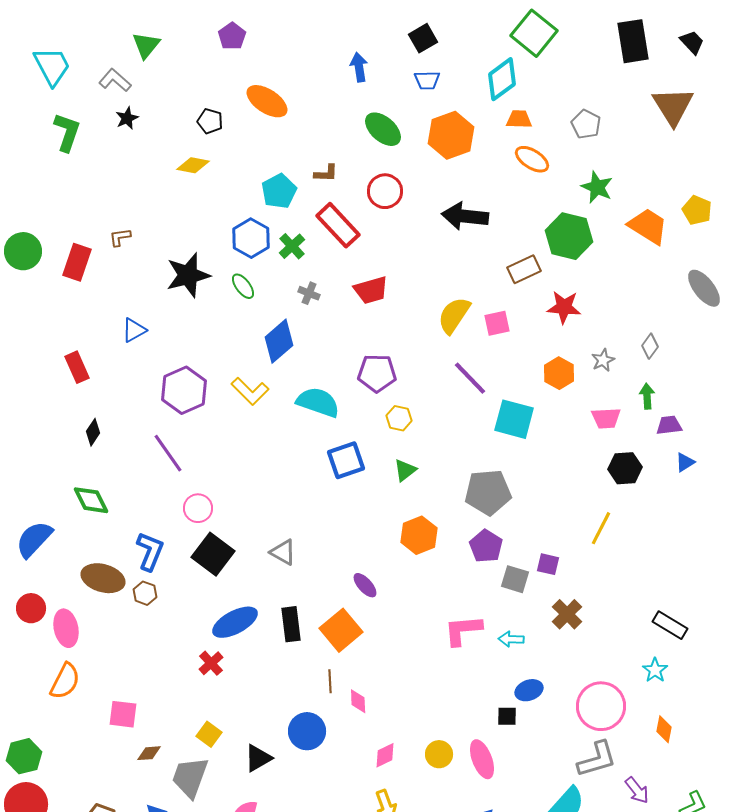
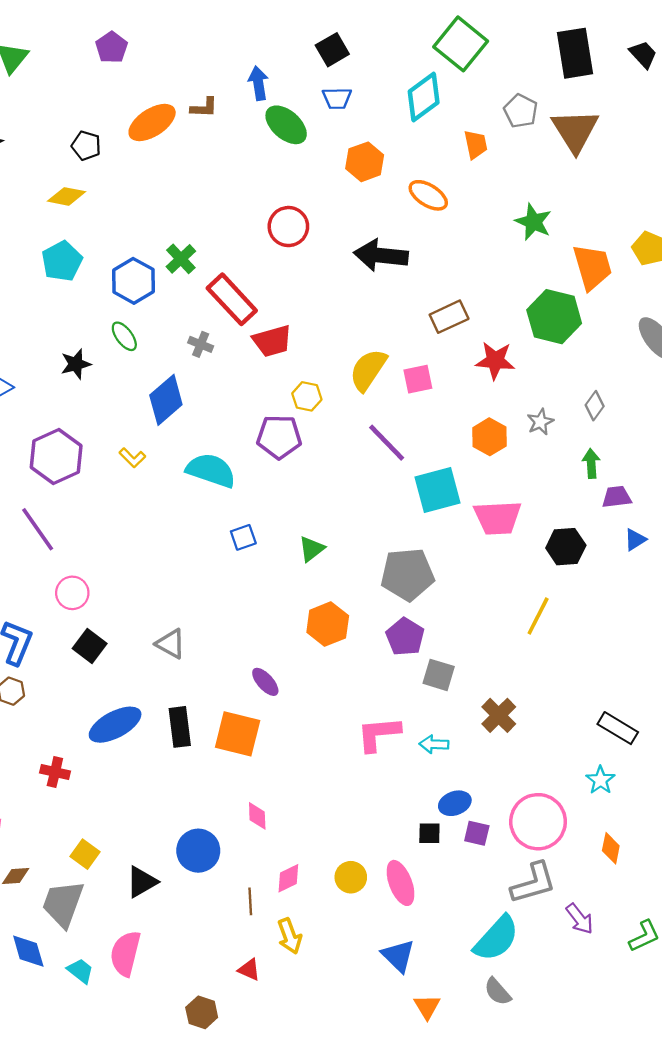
orange ellipse: (267, 101) -> (152, 123), turned -66
brown triangle: (673, 106) -> (575, 131), moved
orange trapezoid: (519, 119) -> (476, 144), moved, turned 76
gray pentagon: (586, 124) -> (521, 111), moved
green ellipse: (383, 129) -> (286, 125), moved
orange hexagon: (451, 135) -> (365, 162), size x0.7
orange ellipse: (532, 159) -> (428, 195), moved
brown L-shape: (326, 173) -> (204, 107), moved
cyan pentagon: (279, 191) -> (62, 261), moved
red rectangle: (338, 225) -> (232, 299), moved
orange trapezoid: (648, 226) -> (592, 267), turned 42
green hexagon: (569, 236) -> (554, 317), moved
green cross: (292, 246) -> (181, 259), moved
black star: (188, 275) -> (76, 364), moved, size x0.6
yellow L-shape: (250, 391) -> (132, 458), size x0.6
yellow hexagon: (399, 418) -> (307, 396), moved
pink trapezoid: (606, 418) -> (498, 518), moved, size x1.4
cyan square: (514, 419) -> (437, 490), turned -30
blue square: (346, 460) -> (243, 537), size x0.6
black square: (213, 554) -> (90, 646), size x0.7
purple square: (548, 564) -> (477, 833), moved
orange square: (341, 630) -> (238, 734), turned -36
red cross: (211, 663) -> (55, 772), moved, turned -35
brown line: (330, 681) -> (250, 901), moved

